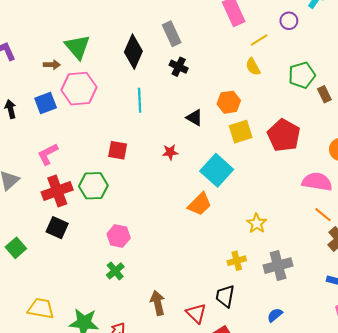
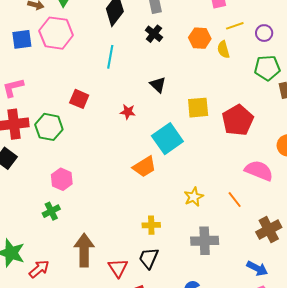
purple circle: (289, 21) -> (264, 33), moved
orange hexagon: (229, 102) -> (200, 38), moved
orange line: (323, 215) -> (235, 200), moved
yellow cross: (237, 261) -> (151, 225), moved
brown arrow: (158, 303) -> (84, 250), size x1.4

